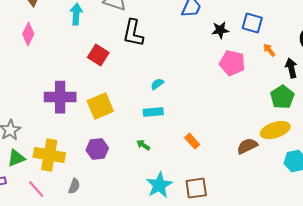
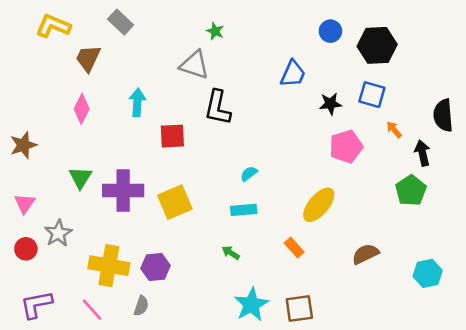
cyan arrow: (76, 14) -> (137, 102), moved
red square: (98, 55) -> (172, 136), turned -35
pink pentagon: (232, 63) -> (346, 146), turned -30
yellow ellipse: (275, 130) -> (319, 205), moved, turned -32
purple hexagon: (97, 149) -> (156, 267), moved
green triangle: (16, 158) -> (80, 178), moved, turned -36

